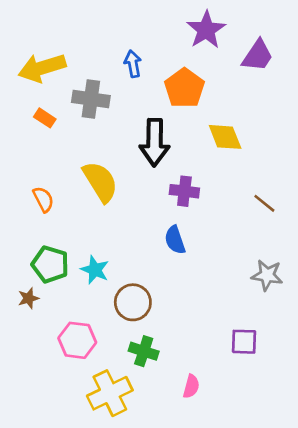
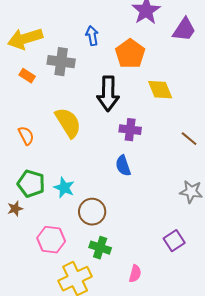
purple square: (244, 342) -> (174, 241), turned -35

